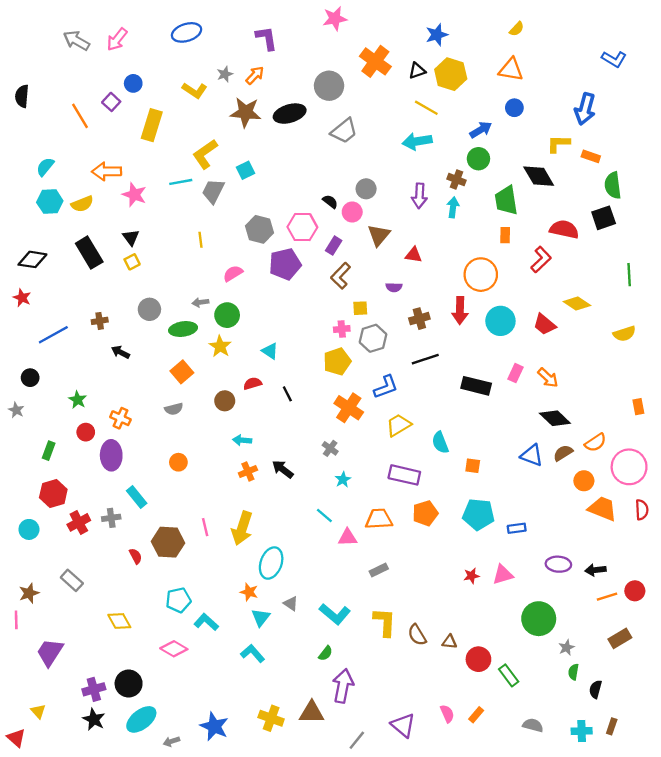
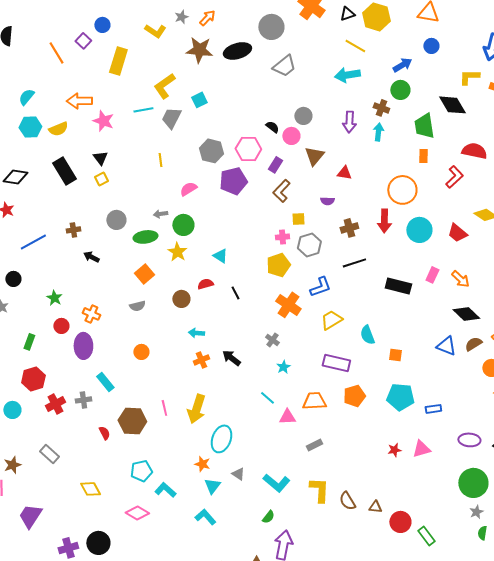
green circle: (539, 619) -> (473, 483), moved

